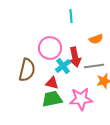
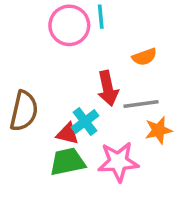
pink circle: (50, 48) -> (69, 25), moved
cyan cross: (63, 66) -> (85, 121), moved

